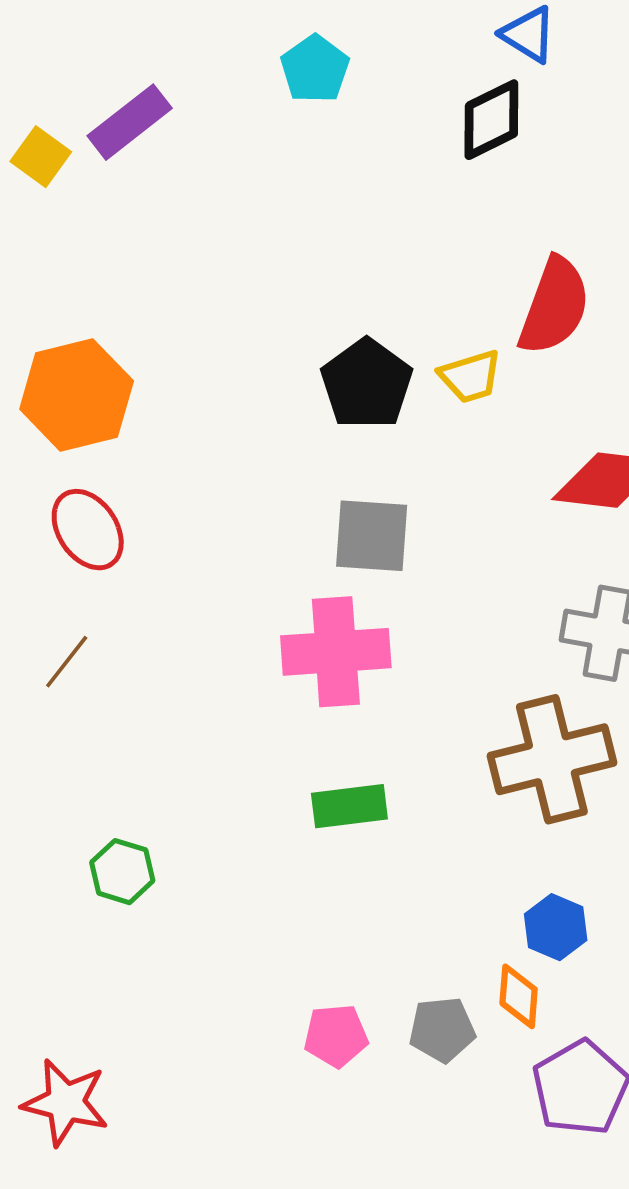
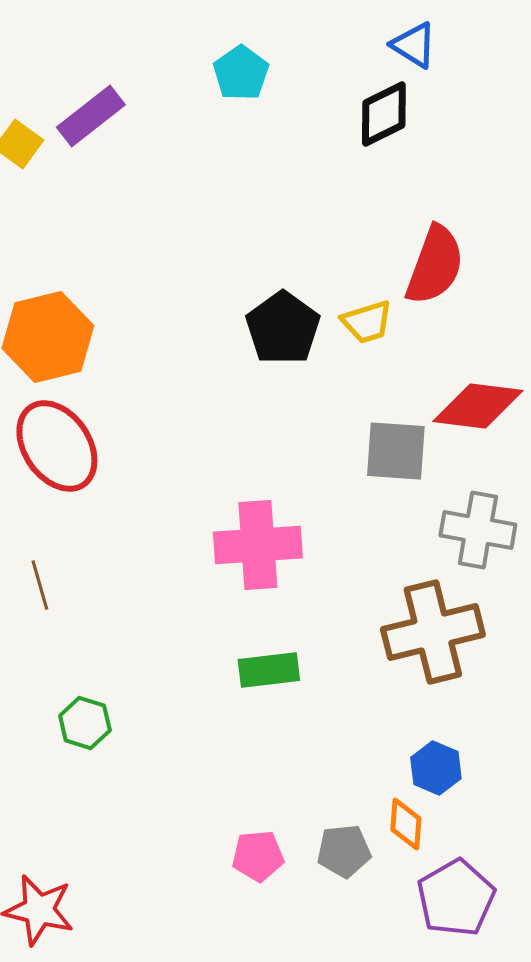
red ellipse: (88, 530) -> (57, 446), size x1.4
gray square: (372, 536) -> (396, 451), moved
brown line: (67, 662) -> (40, 585), moved, turned -54

